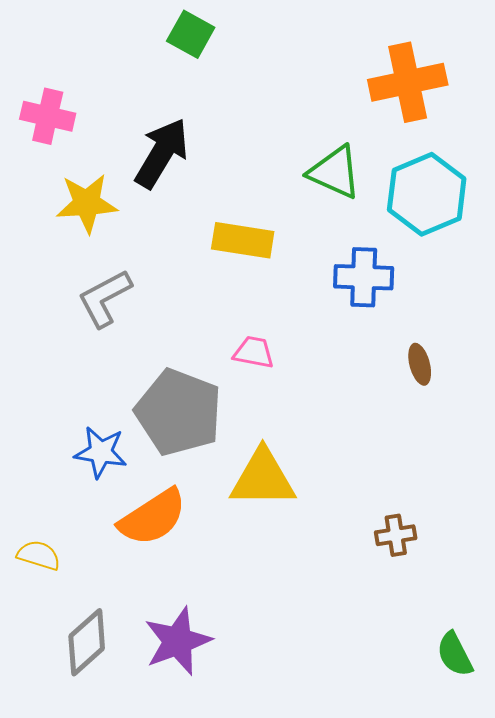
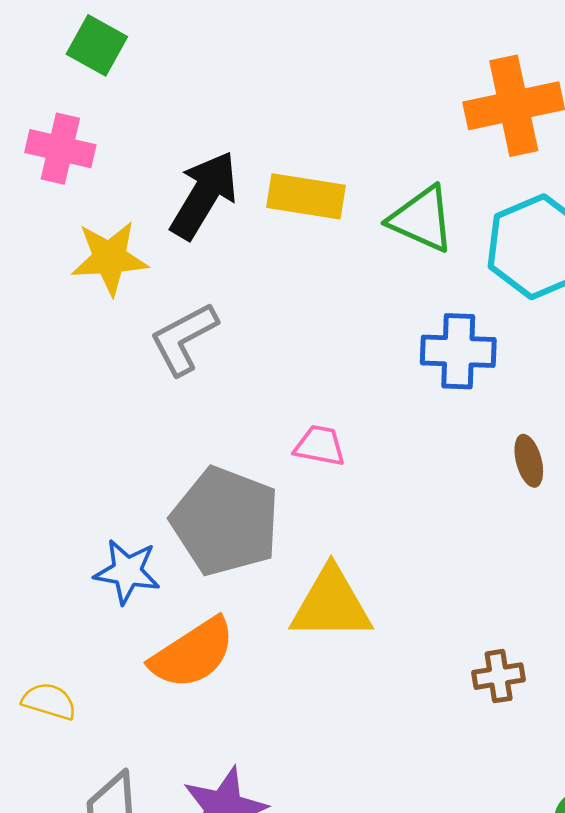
green square: (191, 34) -> (97, 45), moved
yellow rectangle: (243, 240) -> (306, 196), moved
gray L-shape: (105, 298) -> (184, 339), moved

